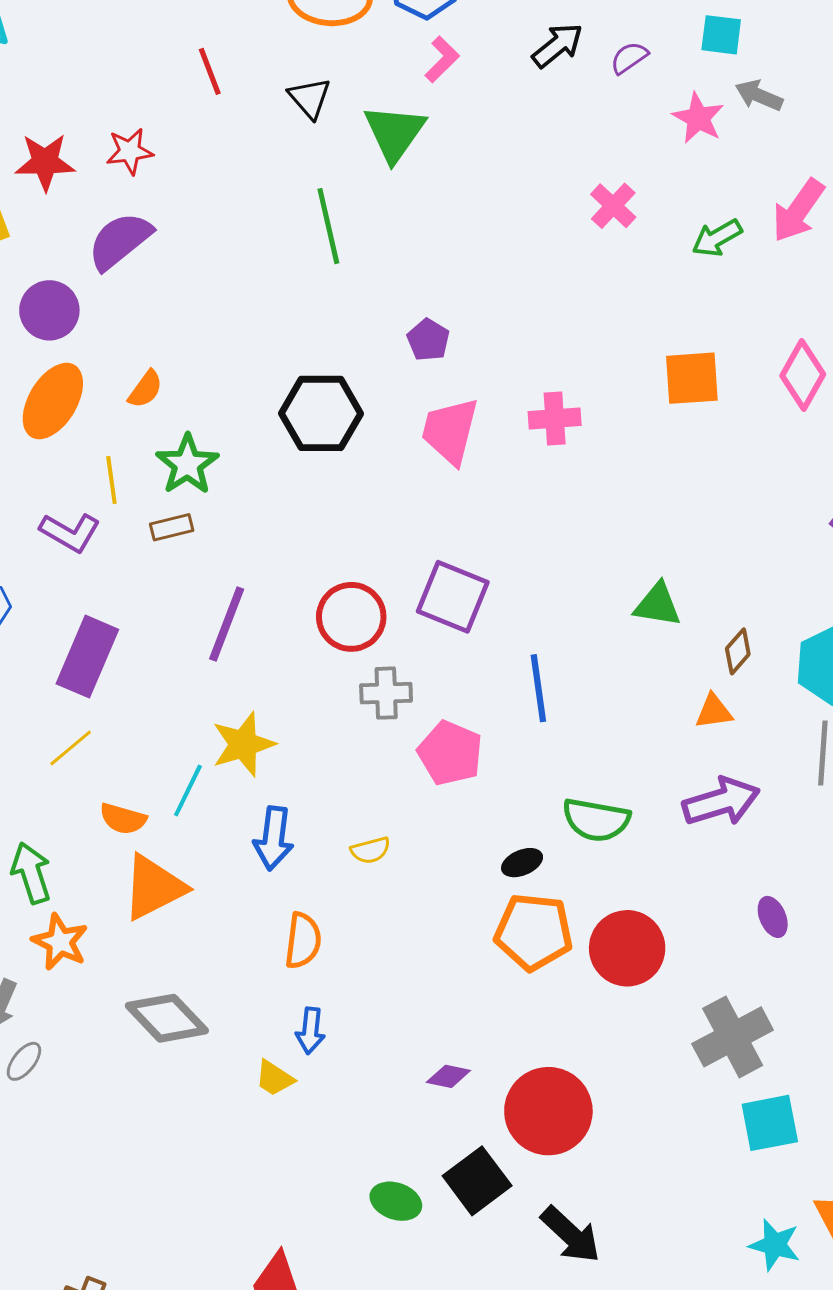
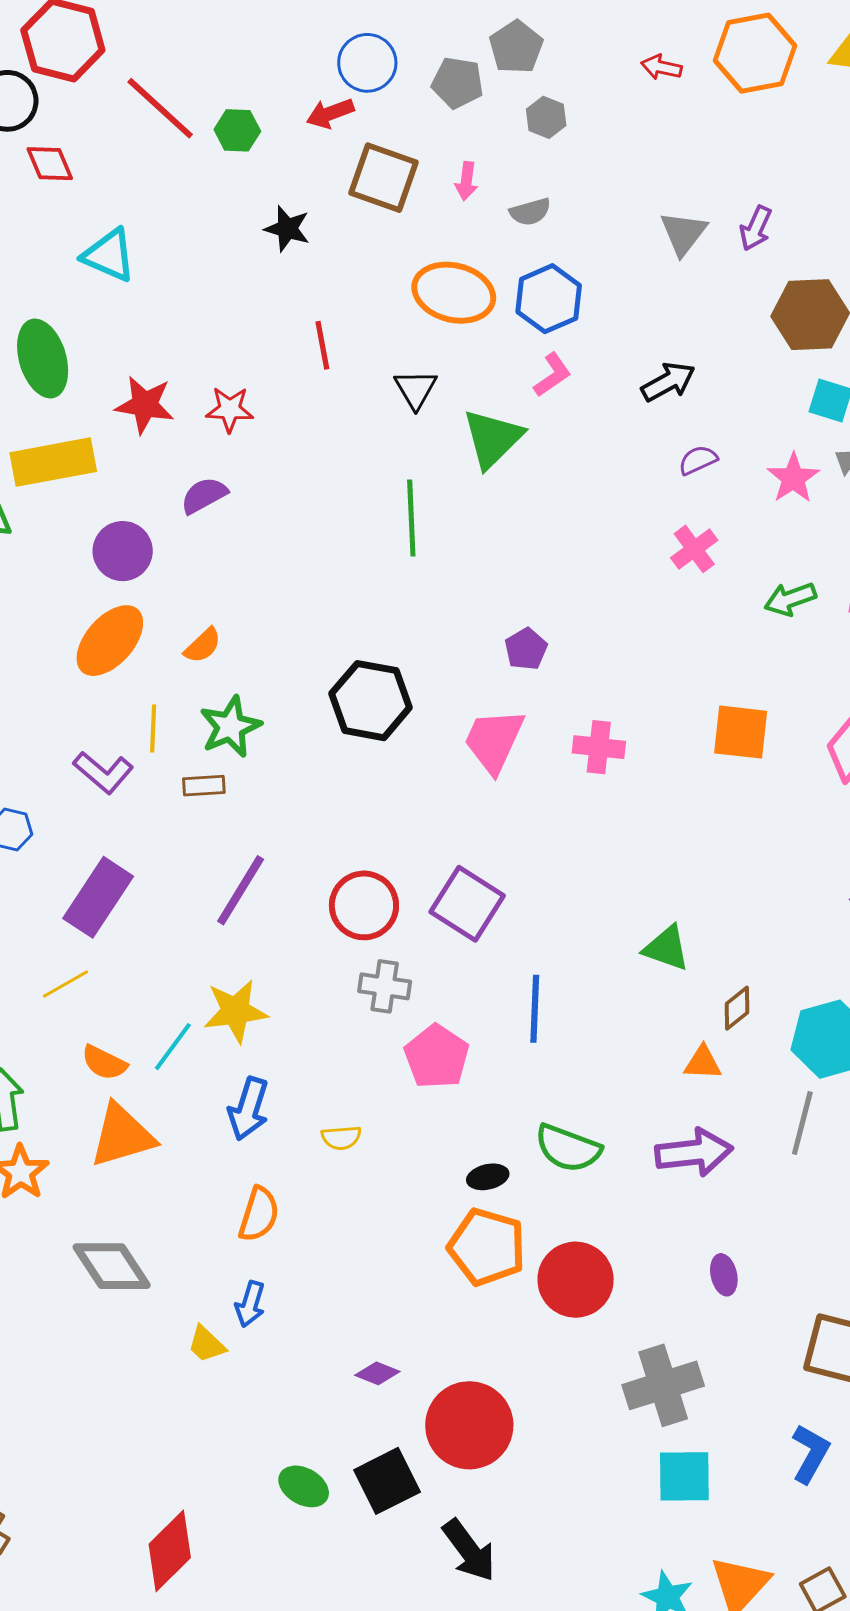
purple semicircle: (629, 58) -> (698, 460), moved
purple semicircle: (120, 241) -> (204, 495), size x0.7
purple pentagon: (428, 340) -> (526, 649), moved

